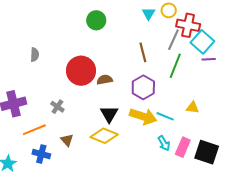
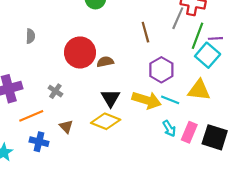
cyan square: (202, 42) -> (208, 55), moved
green line: (175, 66) -> (197, 36), moved
purple hexagon: (143, 87) -> (161, 70), moved
yellow triangle: (192, 108) -> (199, 90), size x1.6

